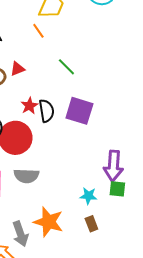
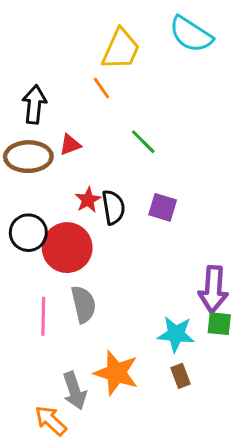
purple square: (79, 111) -> (163, 207), size x0.7
gray semicircle: (26, 176) -> (84, 304), turned -105
cyan star: (88, 196) -> (176, 334), size x1.4

